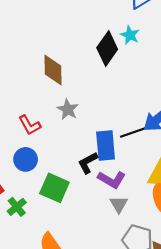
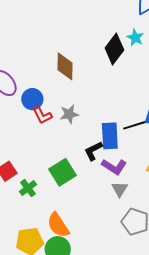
gray star: (68, 109) -> (69, 114), moved, turned 30
blue circle: (26, 159) -> (32, 99), moved
green square: (54, 188) -> (62, 172), turned 32

